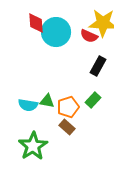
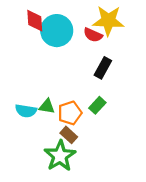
green star: (33, 146) -> (60, 156), moved

